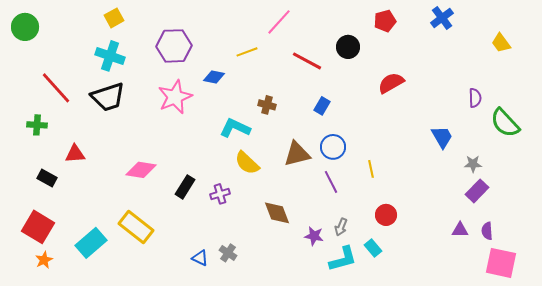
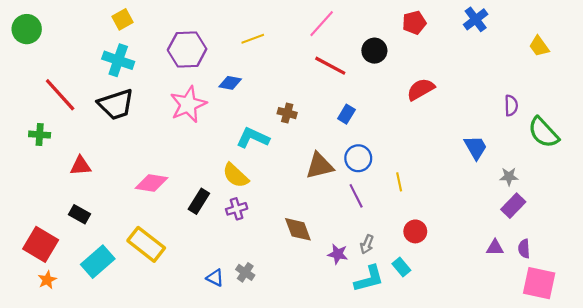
pink line: (279, 22) -> (322, 24), moved
yellow line: (247, 52) -> (253, 39), moved
yellow semicircle: (247, 163) -> (236, 175), moved
black rectangle: (47, 178) -> (79, 214), moved

